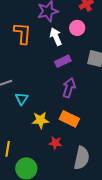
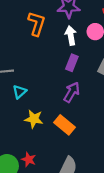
purple rectangle: (63, 61) -> (72, 63), turned -56
red star: (55, 143) -> (29, 160), moved

